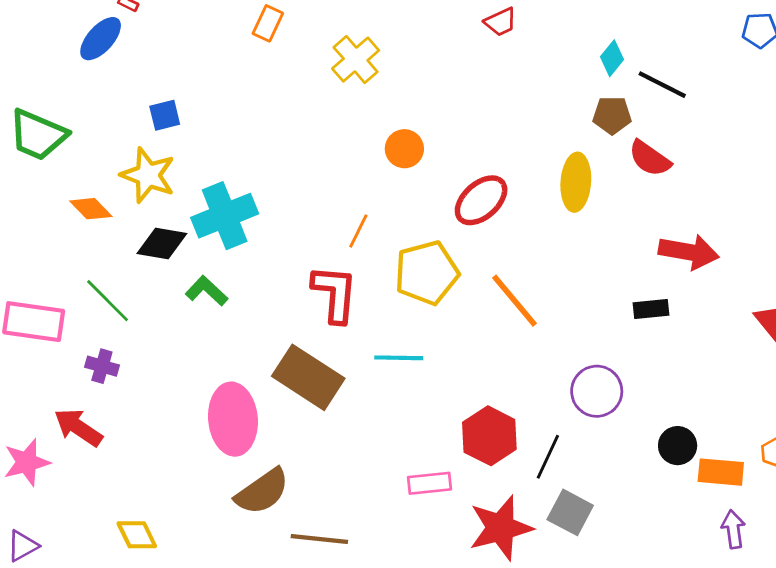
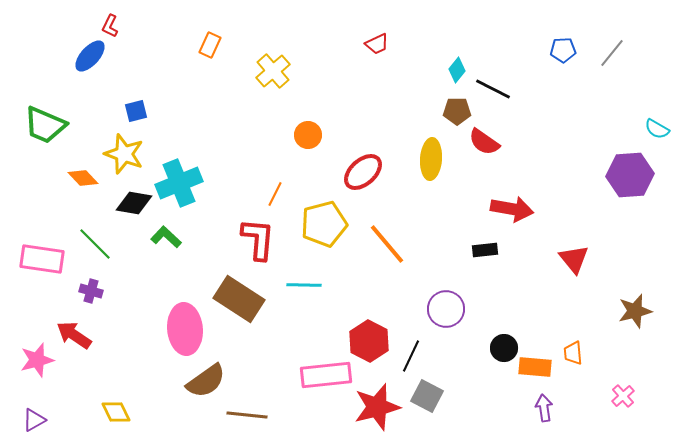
pink rectangle: (429, 483) -> (326, 375), size x1.6

